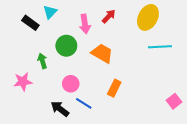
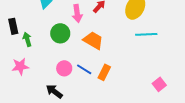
black rectangle: (30, 23) -> (13, 26), moved, turned 42
green arrow: (42, 61) -> (27, 39), moved
blue line: (84, 103) -> (84, 69), moved

